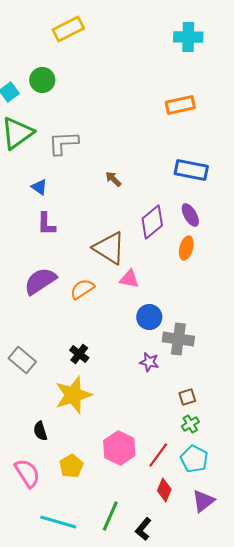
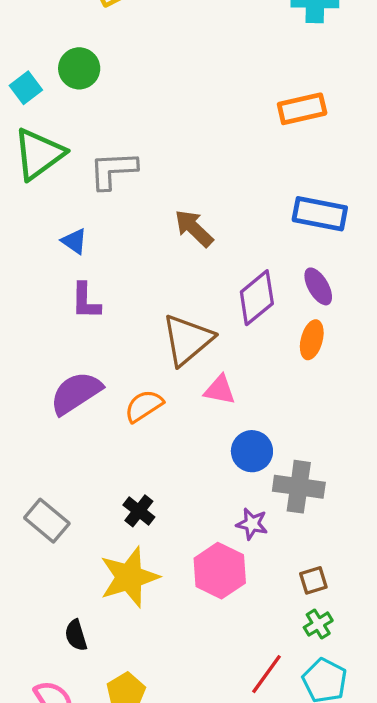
brown arrow: (113, 179) -> (194, 228), size x1.5
brown triangle: (109, 248) -> (187, 340), turned 48
pink hexagon: (119, 448) -> (220, 571), moved

